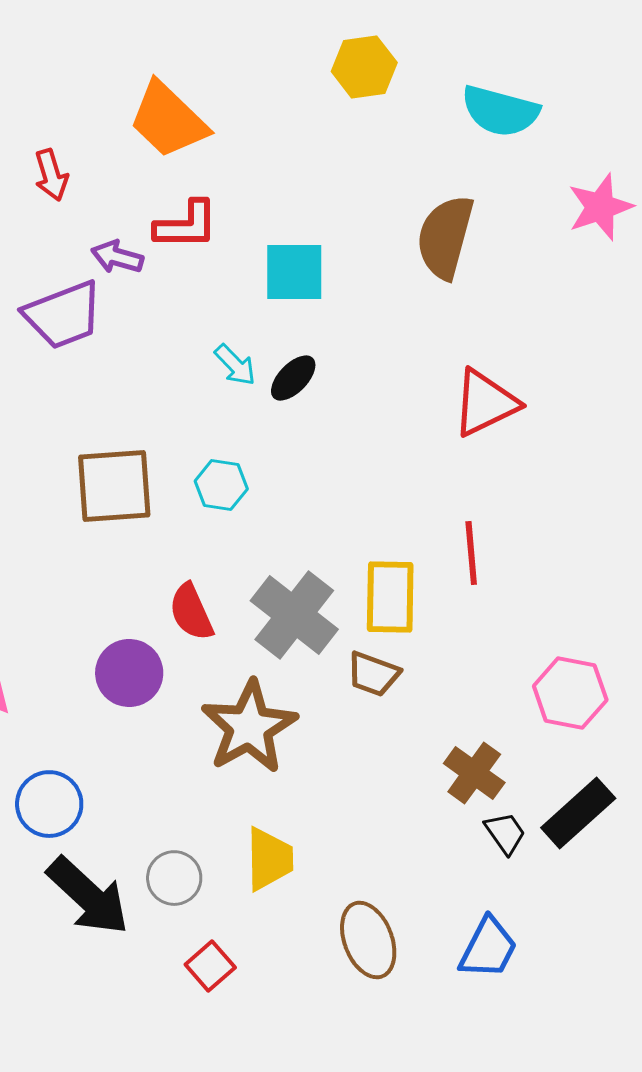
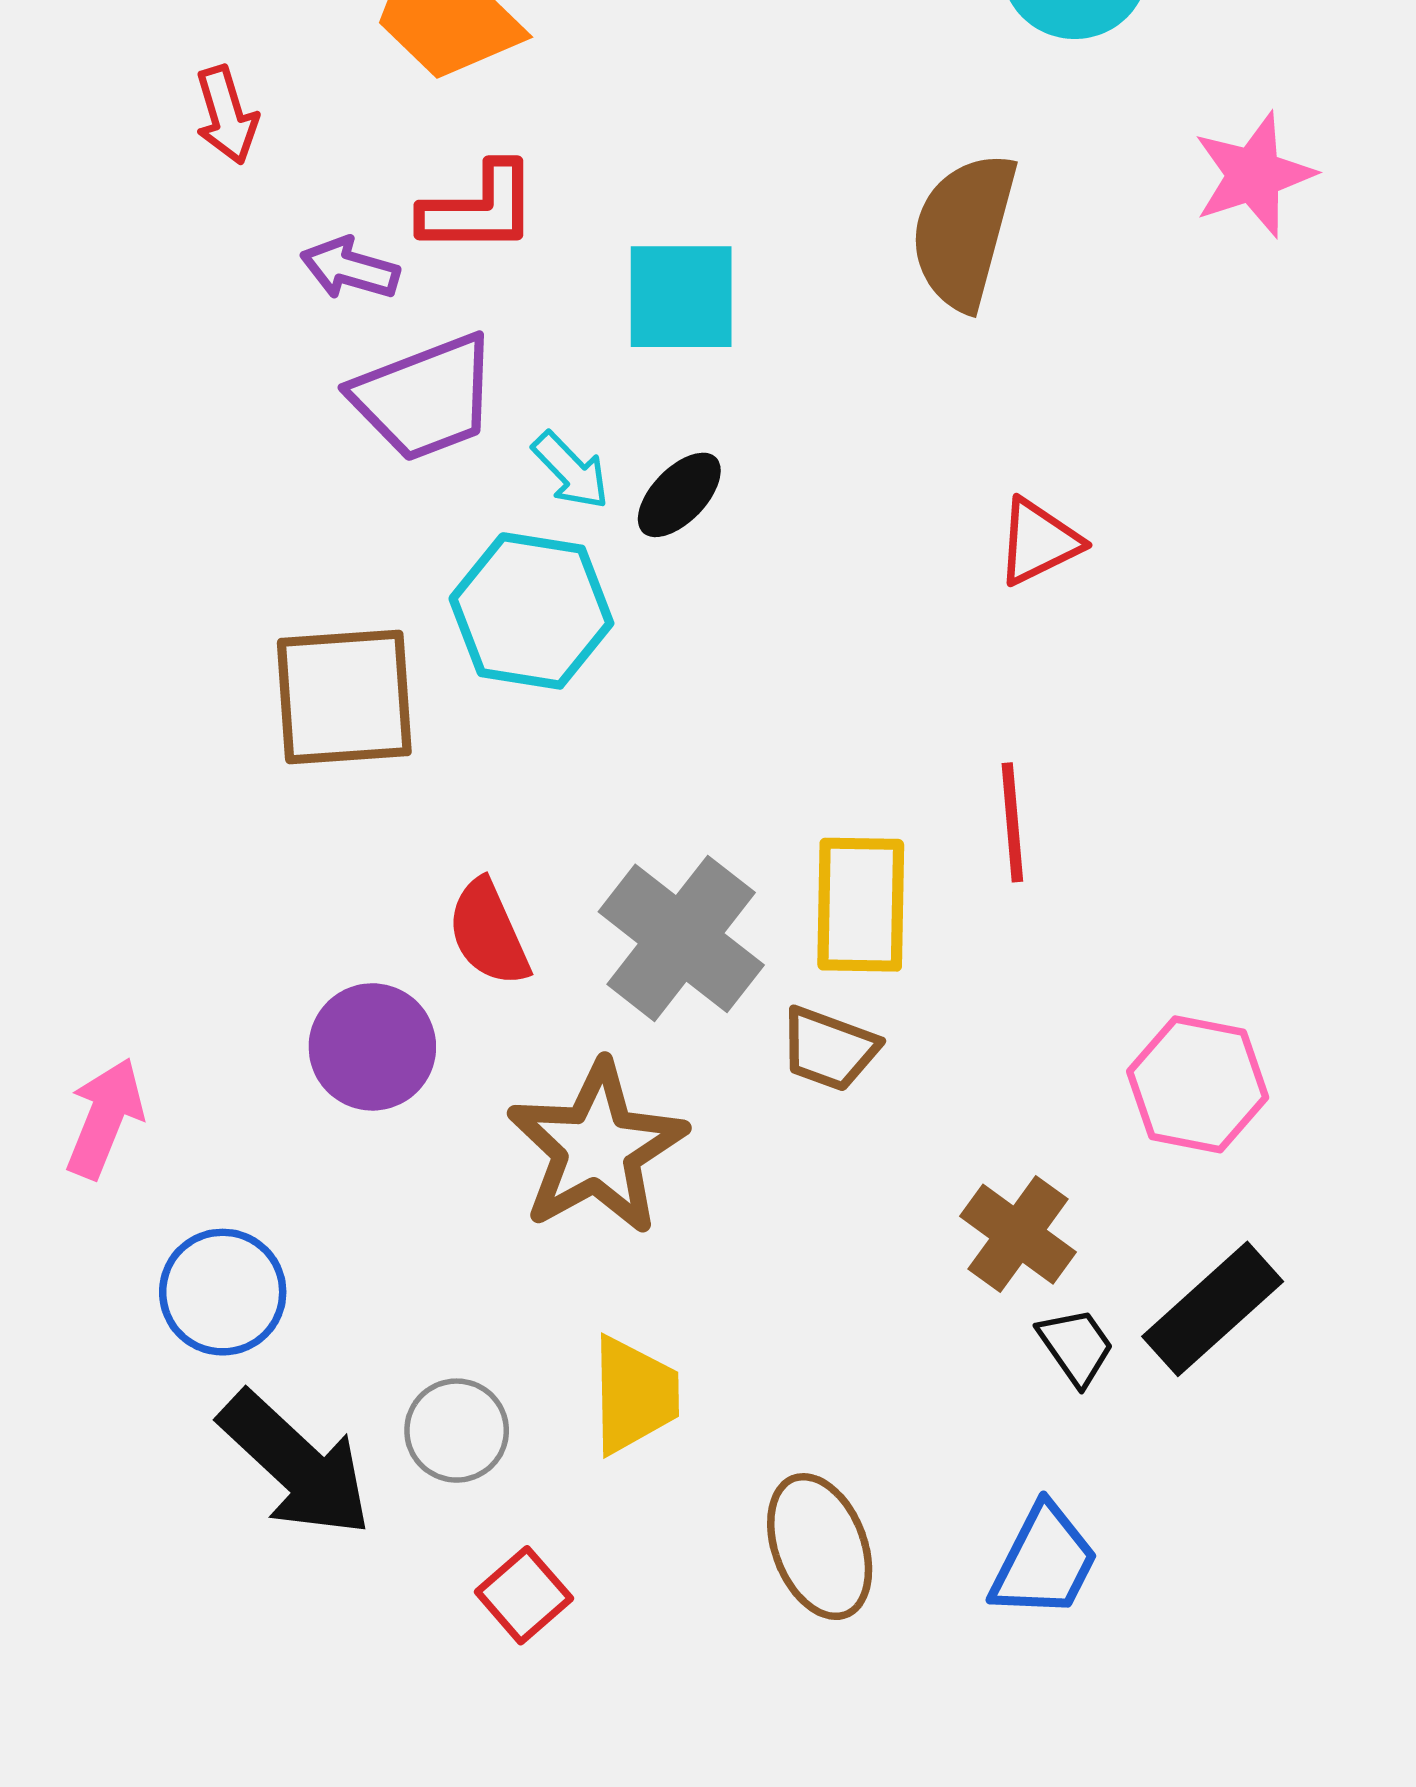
purple trapezoid: (63, 315) -> (425, 398), moved
red triangle: (485, 403) -> (1039, 542), size x0.7
cyan hexagon: (221, 485) -> (531, 611), moved, size x1.6

